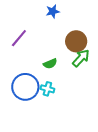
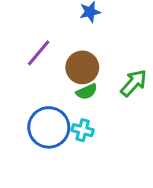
brown circle: (76, 41) -> (82, 67), moved

